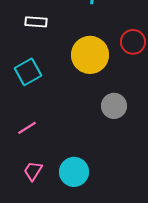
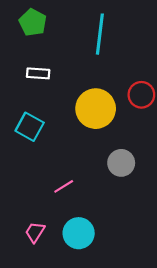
cyan square: (28, 72) -> (30, 127), turned -32
pink line: (27, 128) -> (64, 186), moved

